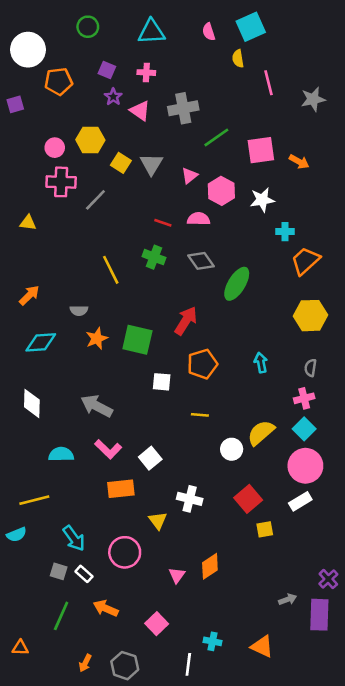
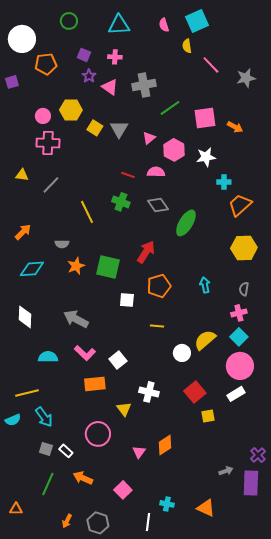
pink line: (269, 83) -> (211, 65), turned -30
gray line: (95, 200) -> (51, 185), moved
cyan arrow: (74, 538) -> (44, 417), moved

